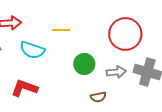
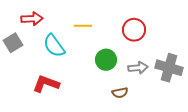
red circle: (125, 34) -> (134, 30), moved, size x0.7
cyan semicircle: (32, 50) -> (54, 46), turned 35

